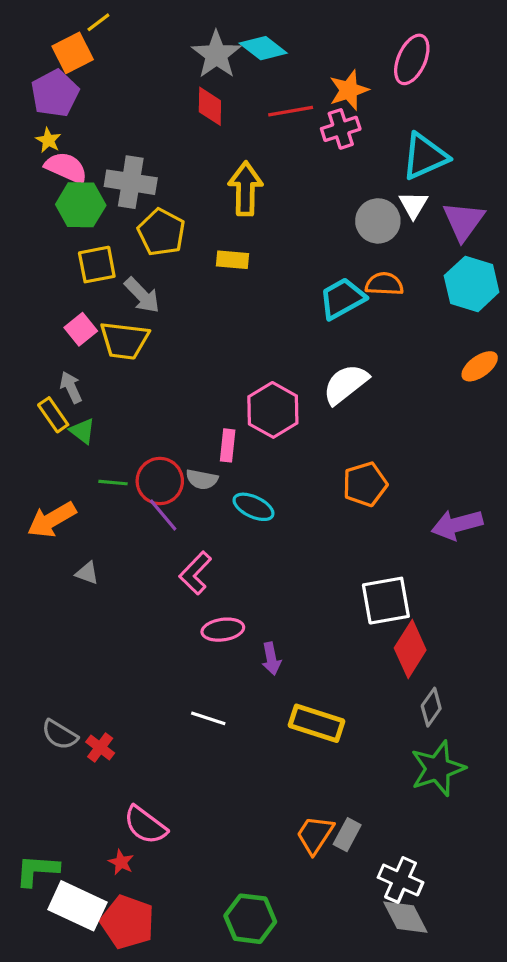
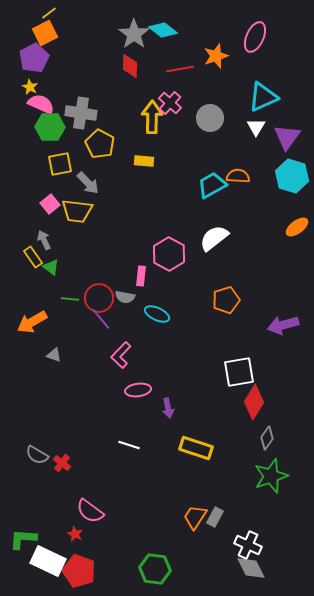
yellow line: (98, 22) -> (49, 13), moved
pink cross: (341, 129) -> (170, 103), moved, turned -30
gray circle: (378, 221) -> (210, 118), moved

